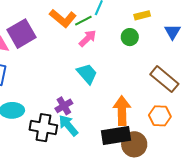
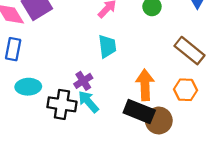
cyan trapezoid: (87, 74) -> (107, 46), turned 35
black rectangle: (116, 136) -> (139, 112), turned 32

